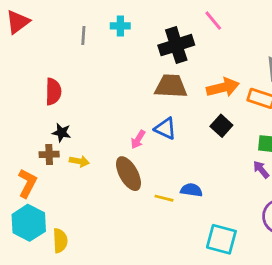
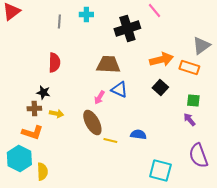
brown trapezoid: (171, 86) -> (108, 64), moved
red semicircle: (53, 92) -> (54, 62), moved
orange L-shape: (27, 183) -> (32, 132), moved, turned 80
yellow line: (164, 198) -> (110, 140), moved

